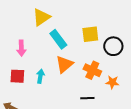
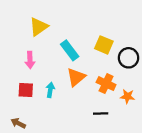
yellow triangle: (41, 17) -> (39, 27), moved
yellow square: (90, 34) -> (104, 45), turned 30

